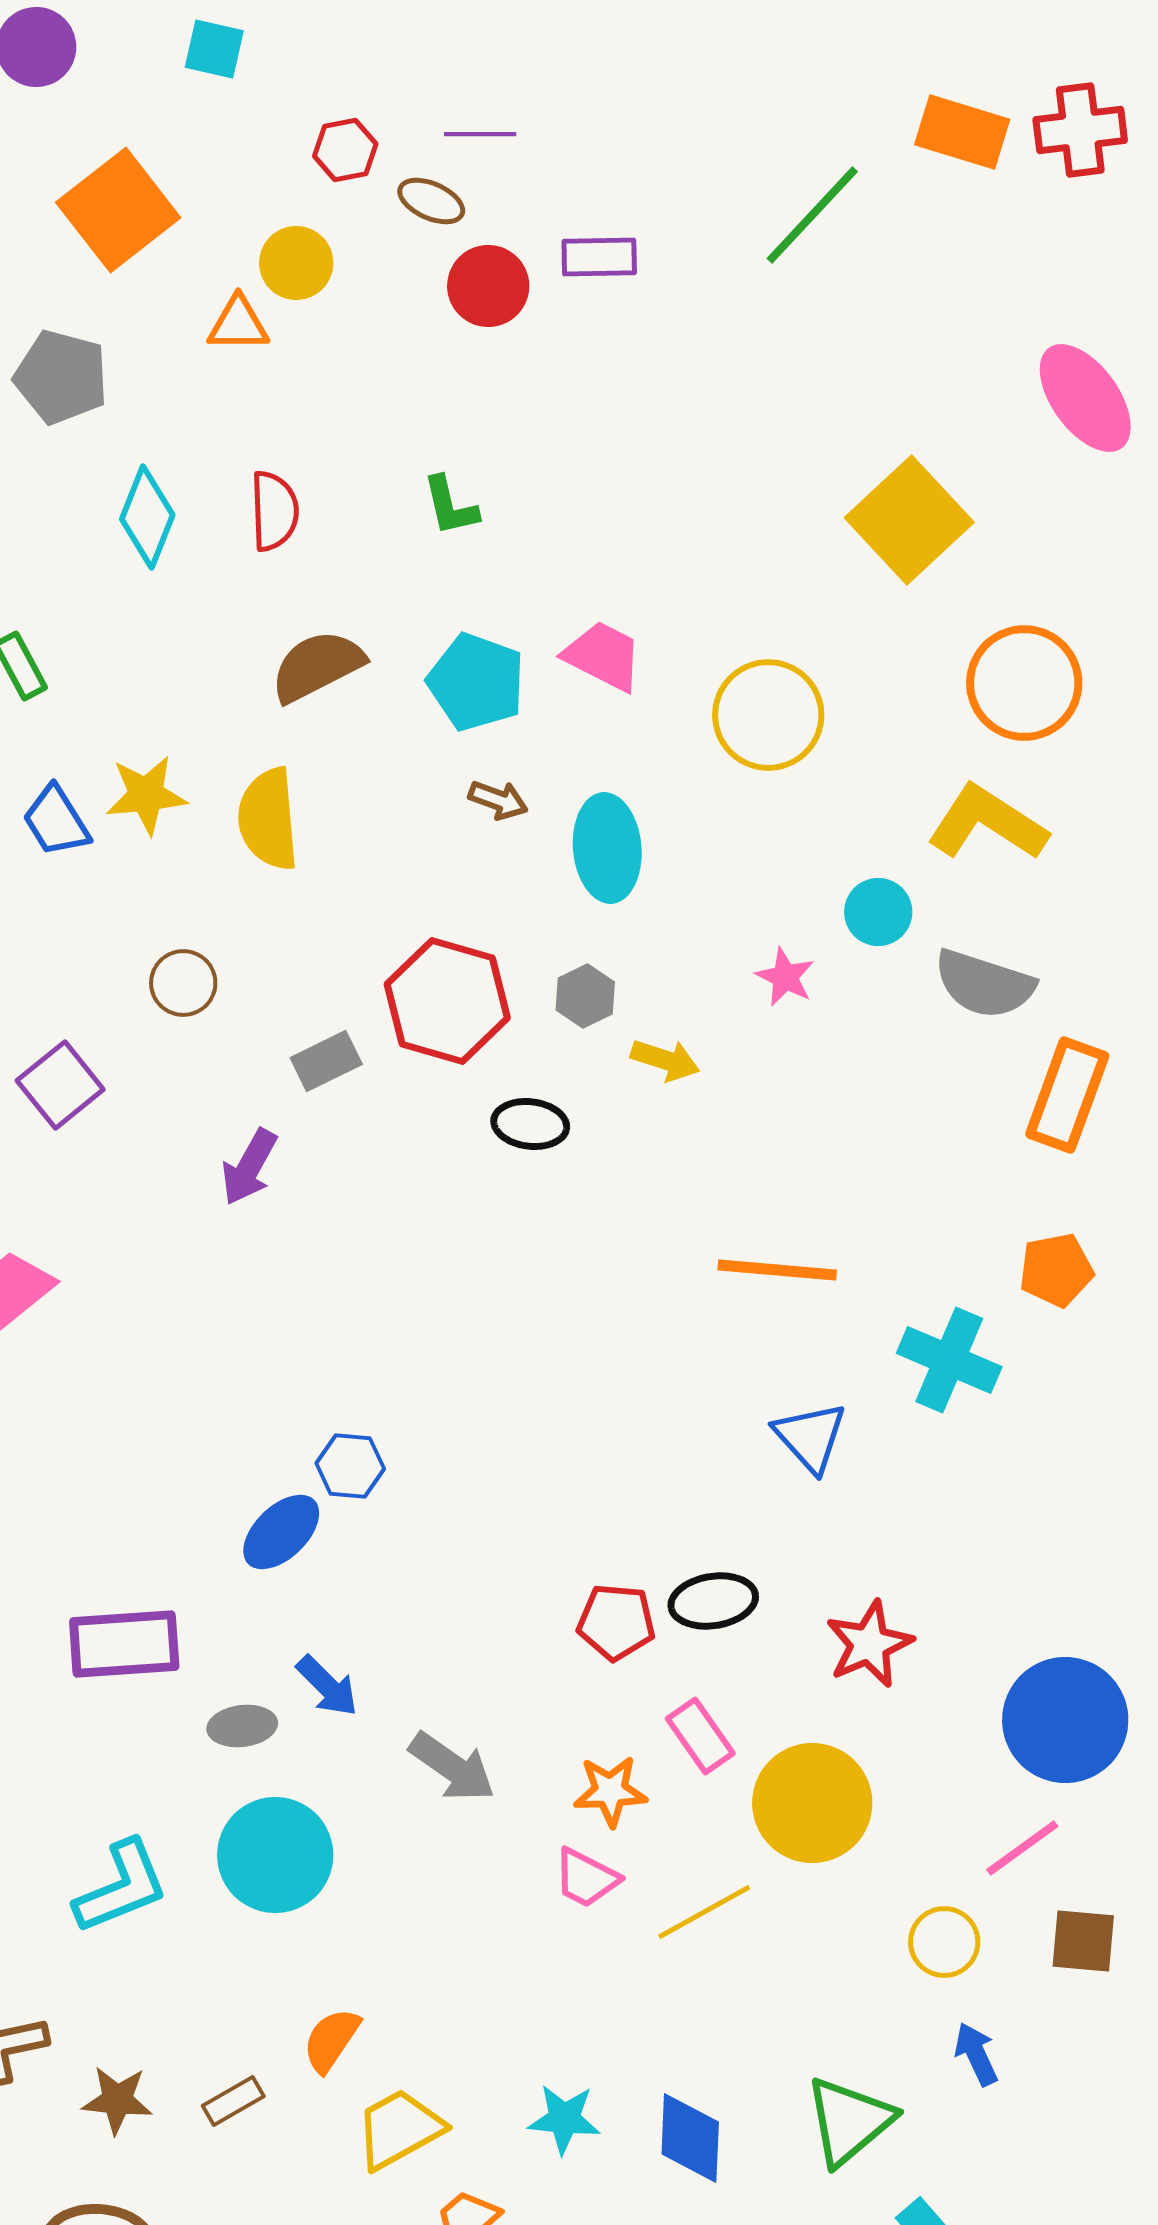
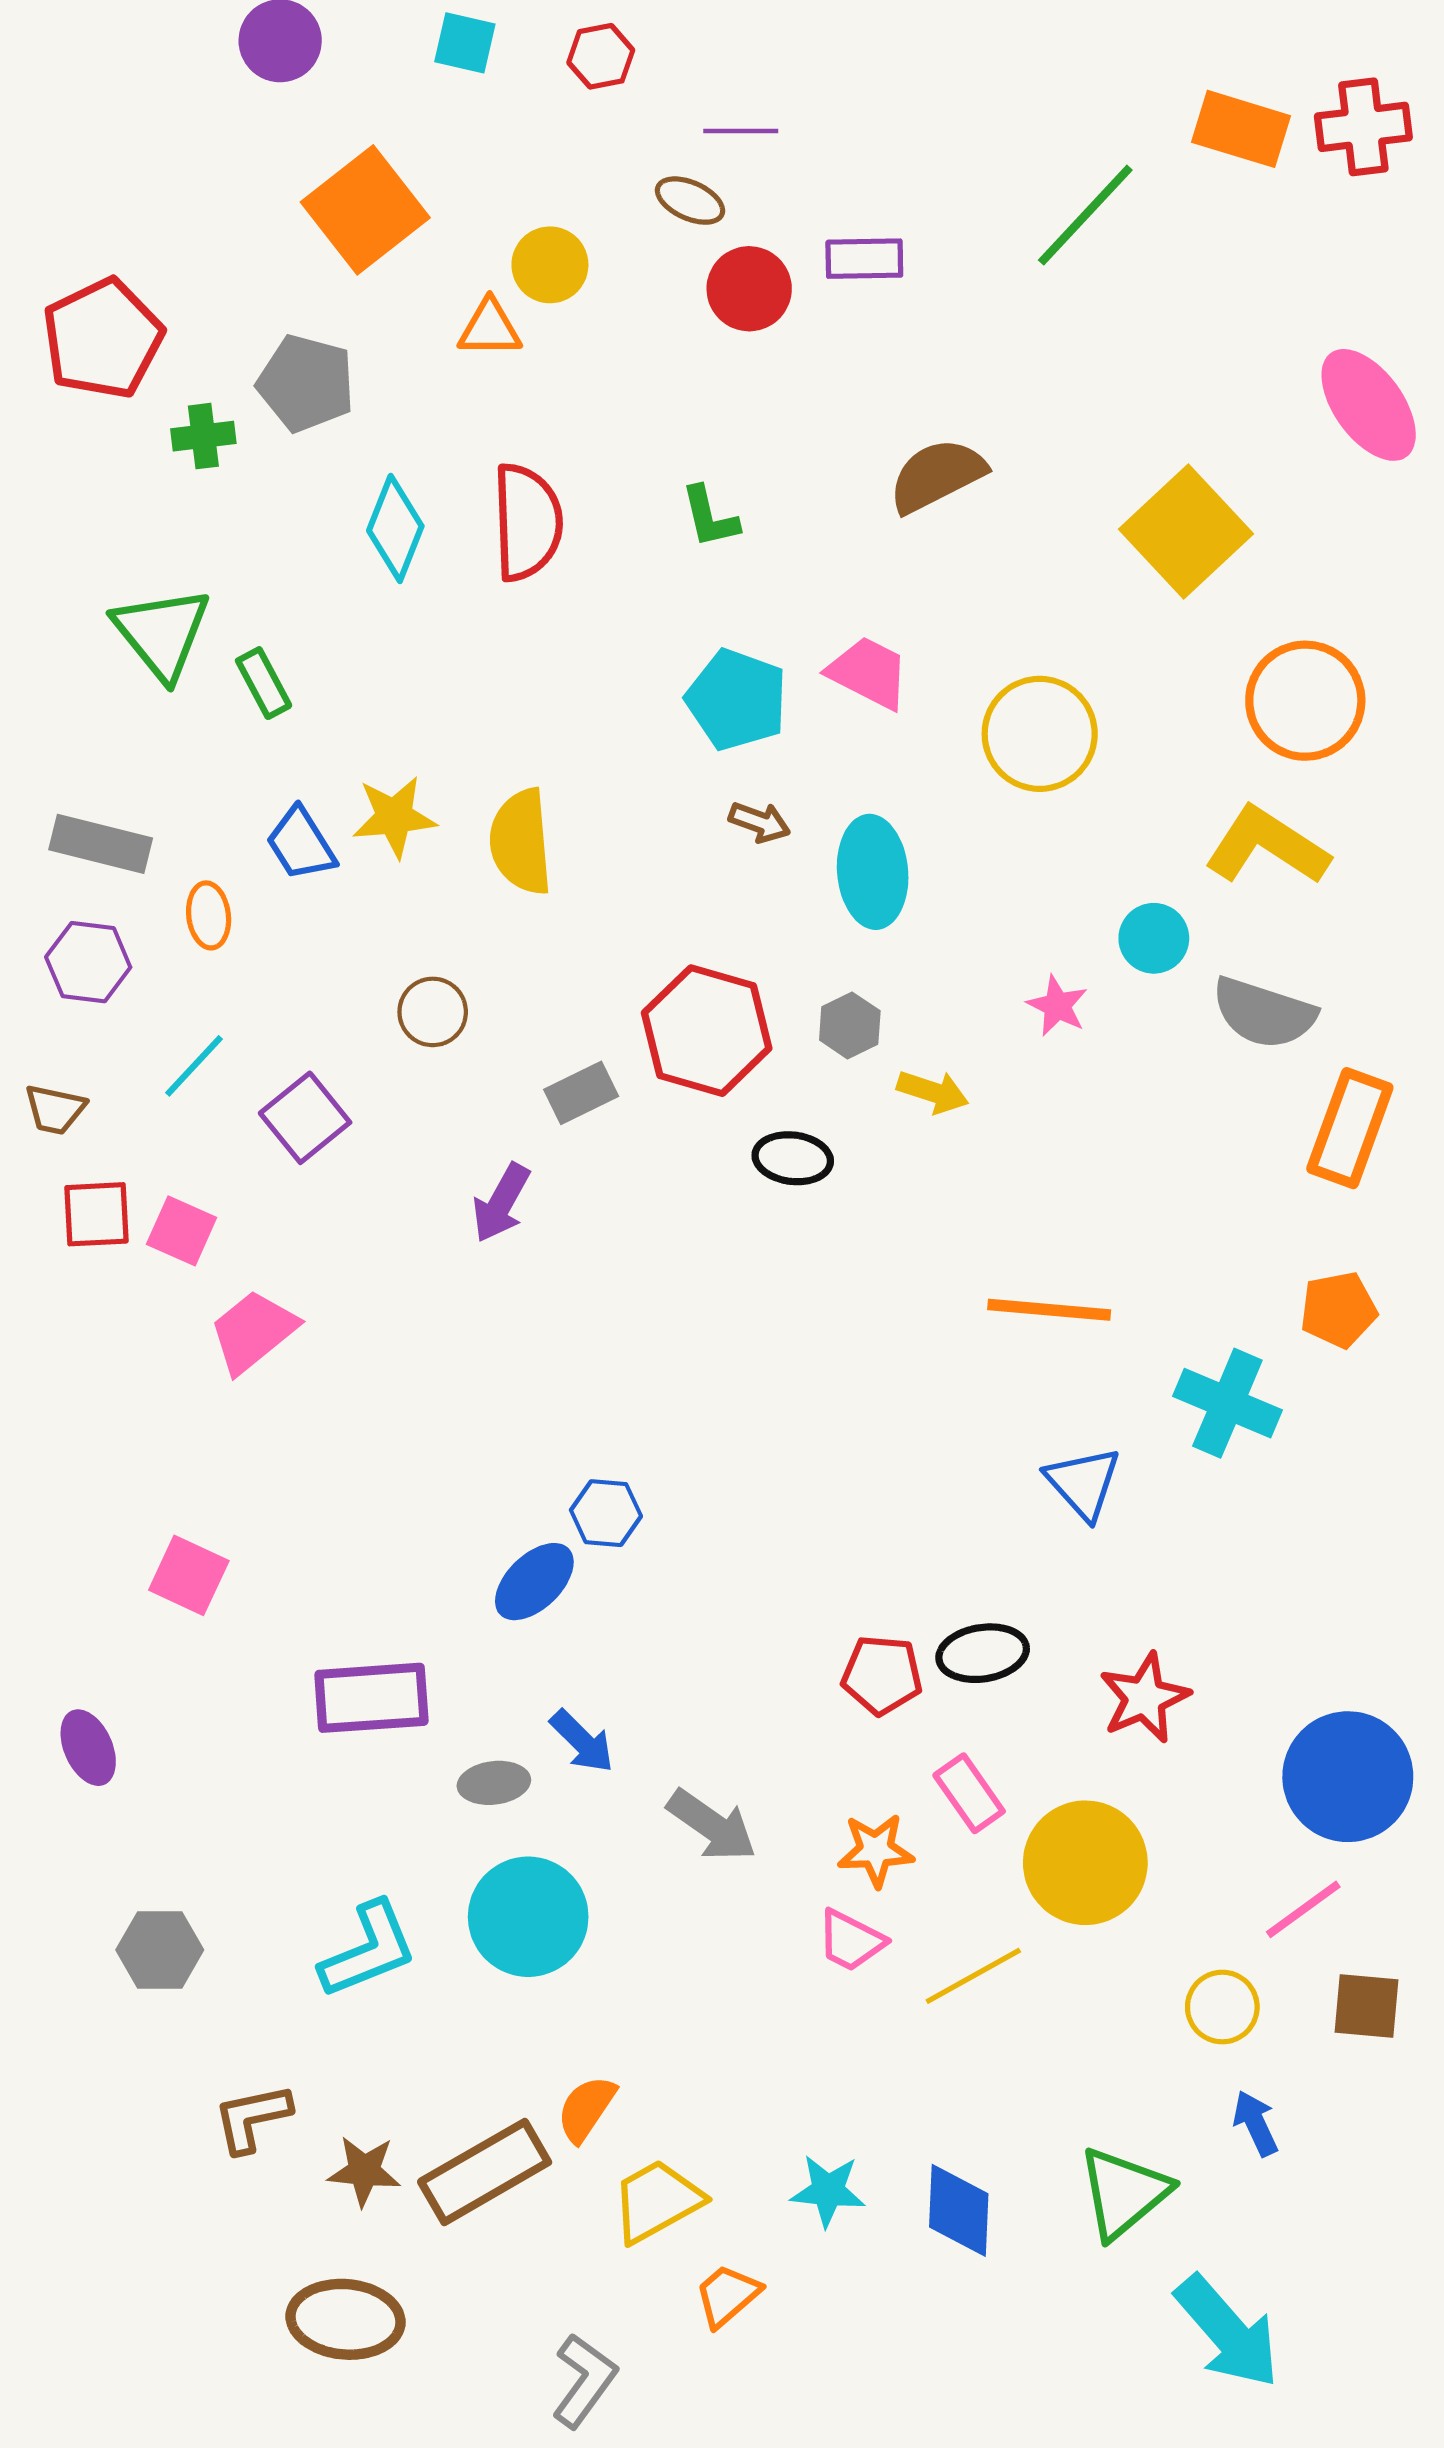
red hexagon: (345, 150) -> (601, 56), moved
red semicircle: (274, 511) -> (527, 522), size x1.4
brown semicircle: (317, 666) -> (937, 476), moved
brown rectangle: (233, 2101) -> (485, 2172), size x2.0

